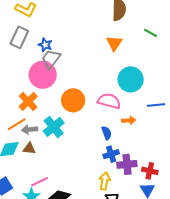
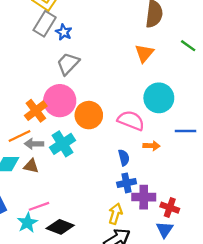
gray rectangle: (19, 37) -> (45, 24), moved
blue star: (45, 45) -> (64, 32), moved
pink circle: (43, 75) -> (60, 101), moved

